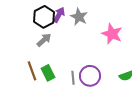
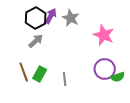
green rectangle: (48, 73) -> (40, 74), turned 56
purple circle: (90, 76) -> (105, 69), moved

